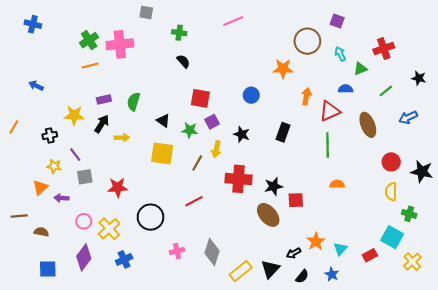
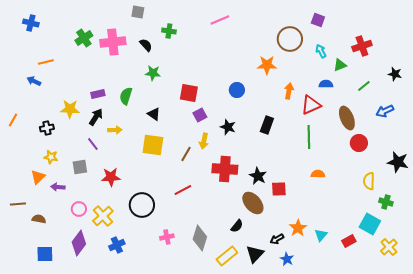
black semicircle: (183, 61) -> (146, 45), moved
orange line: (90, 66) -> (46, 62), moved
green star: (190, 130) -> (153, 73), moved
purple line: (75, 155) -> (93, 144), moved
red circle: (391, 162) -> (359, 143), moved
black star: (273, 186) -> (258, 176), turned -30
blue star: (332, 274) -> (287, 259), moved
black semicircle: (302, 276) -> (237, 226), moved

